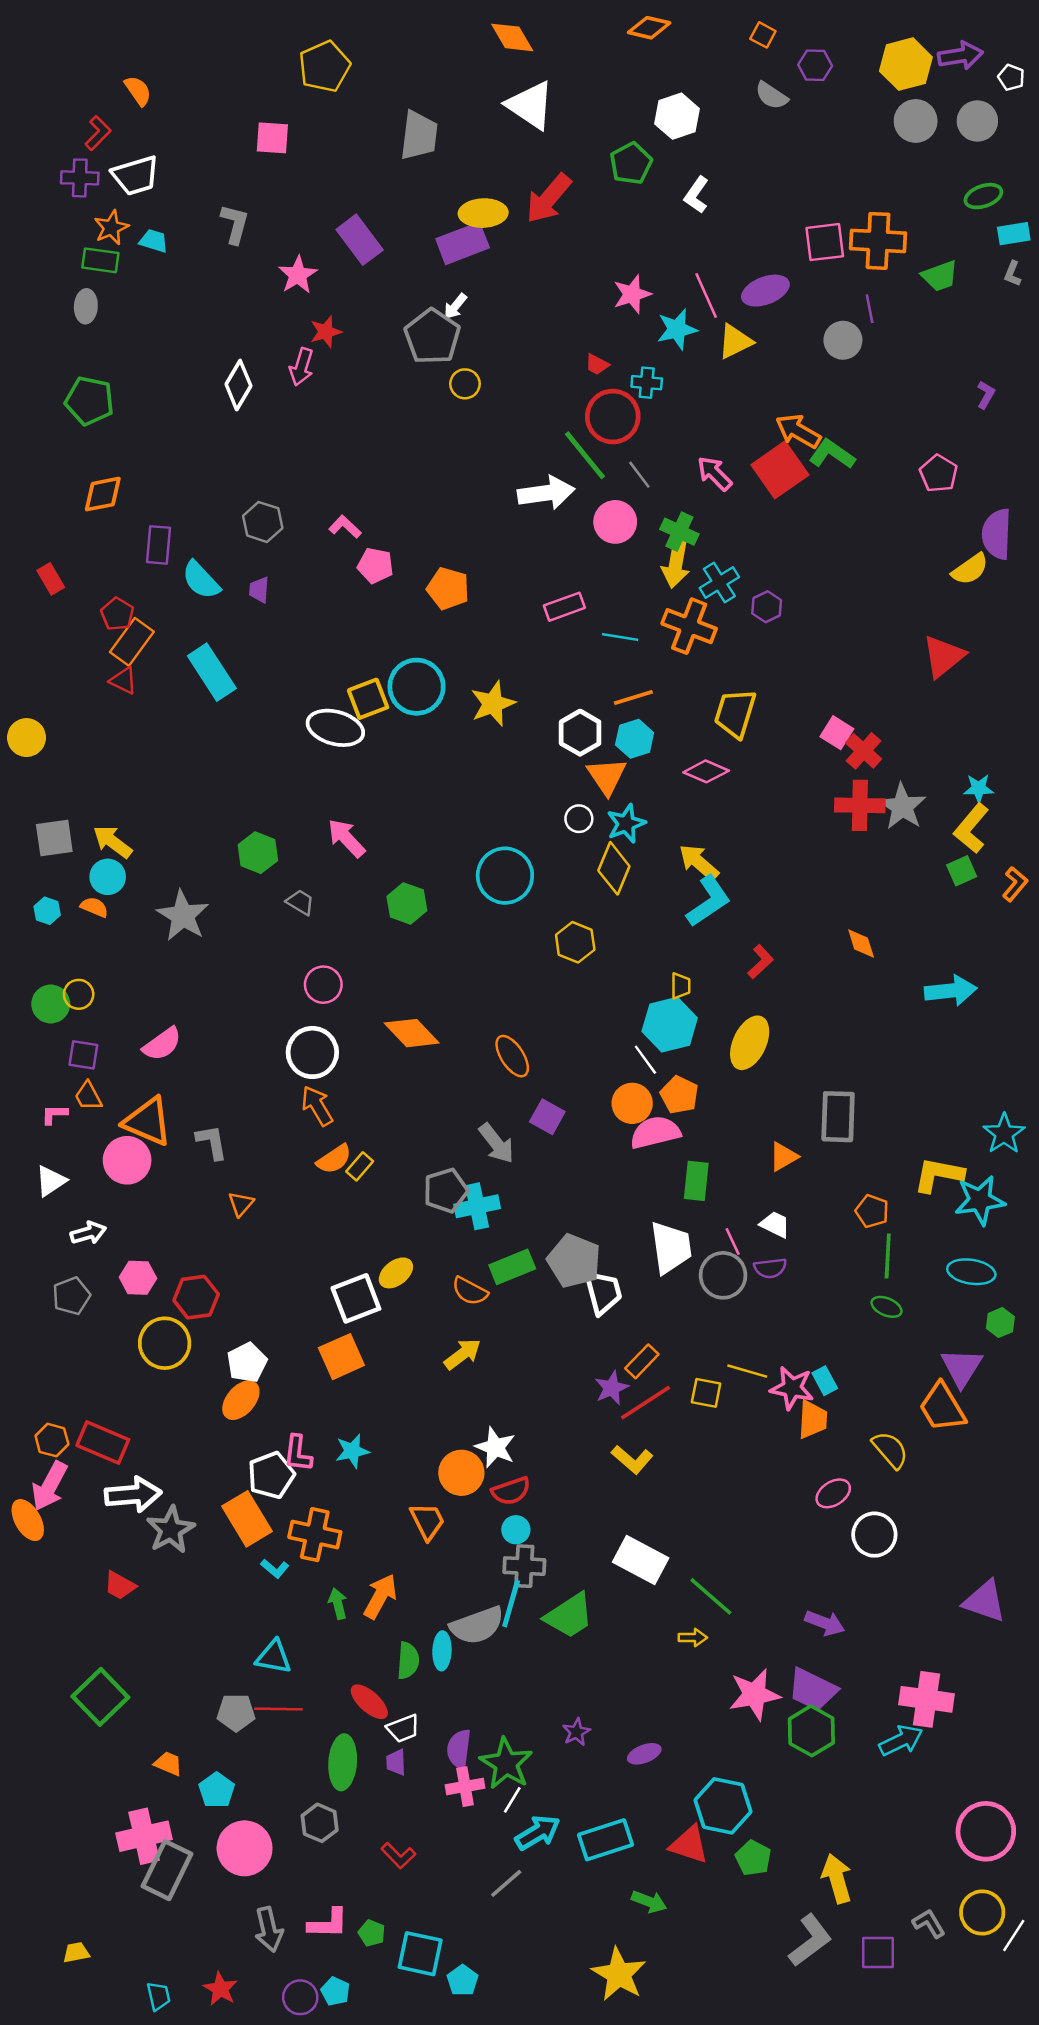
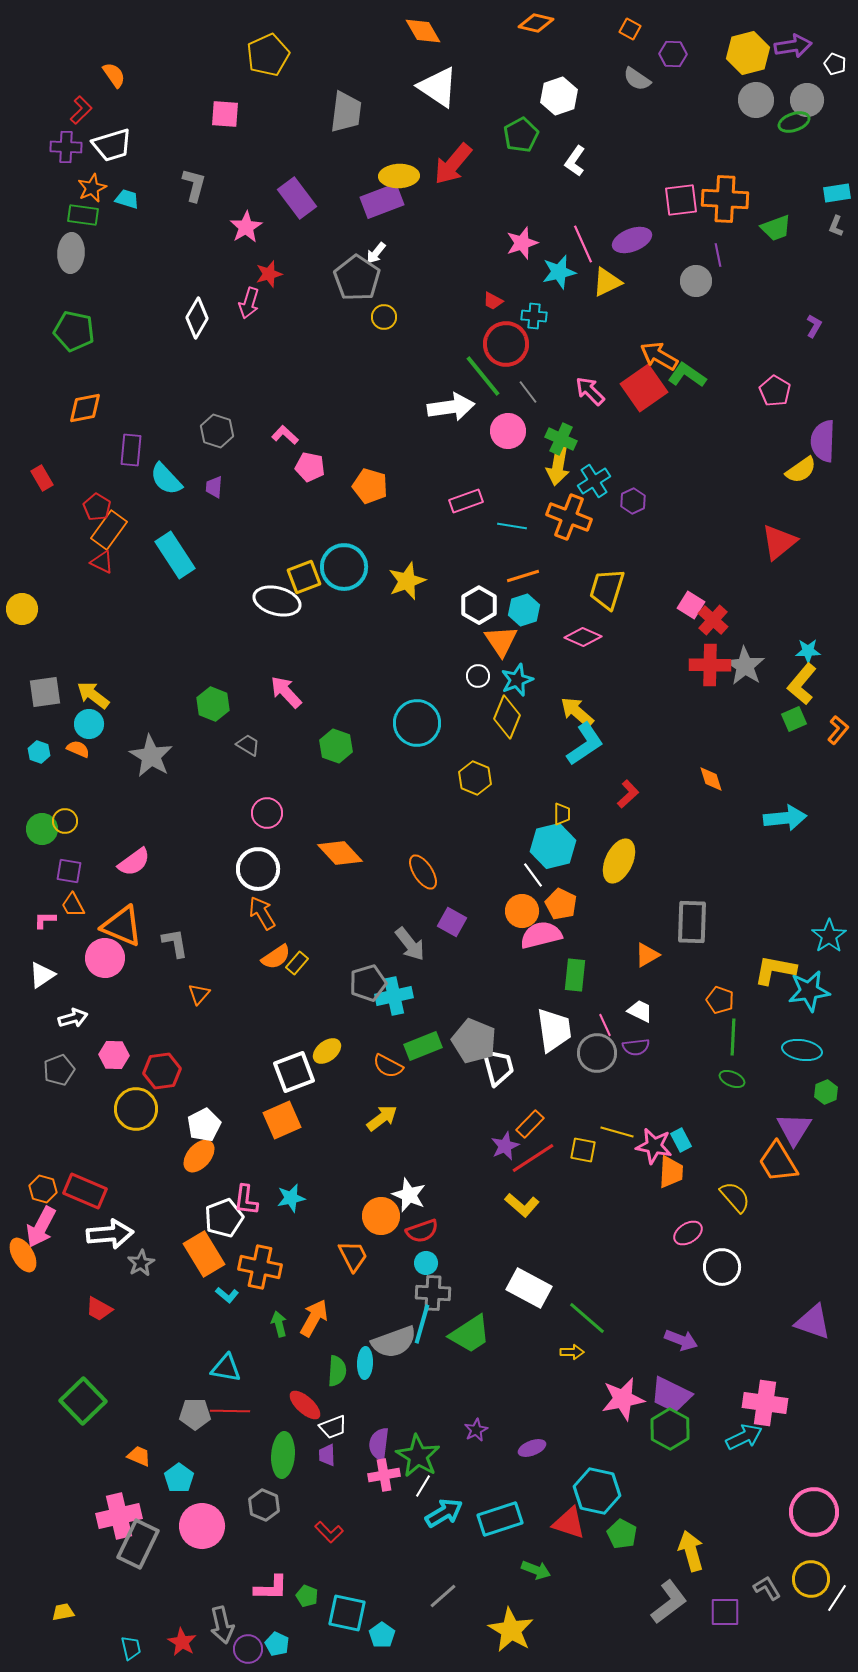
green ellipse: (983, 196) -> (794, 122), moved
gray ellipse: (86, 306) -> (71, 253), size x1.4
gray star: (171, 1530) -> (141, 1263), size x0.7
gray line: (506, 1883) -> (443, 1596), moved
gray arrow: (269, 1929) -> (222, 1625), moved

